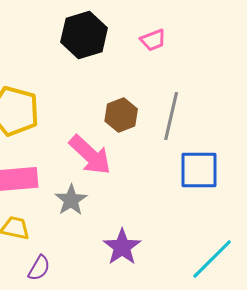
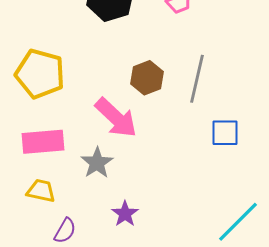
blue square: (199, 170) -> (225, 133), size x0.7
purple star: (122, 247) -> (125, 214), moved, size x0.7

